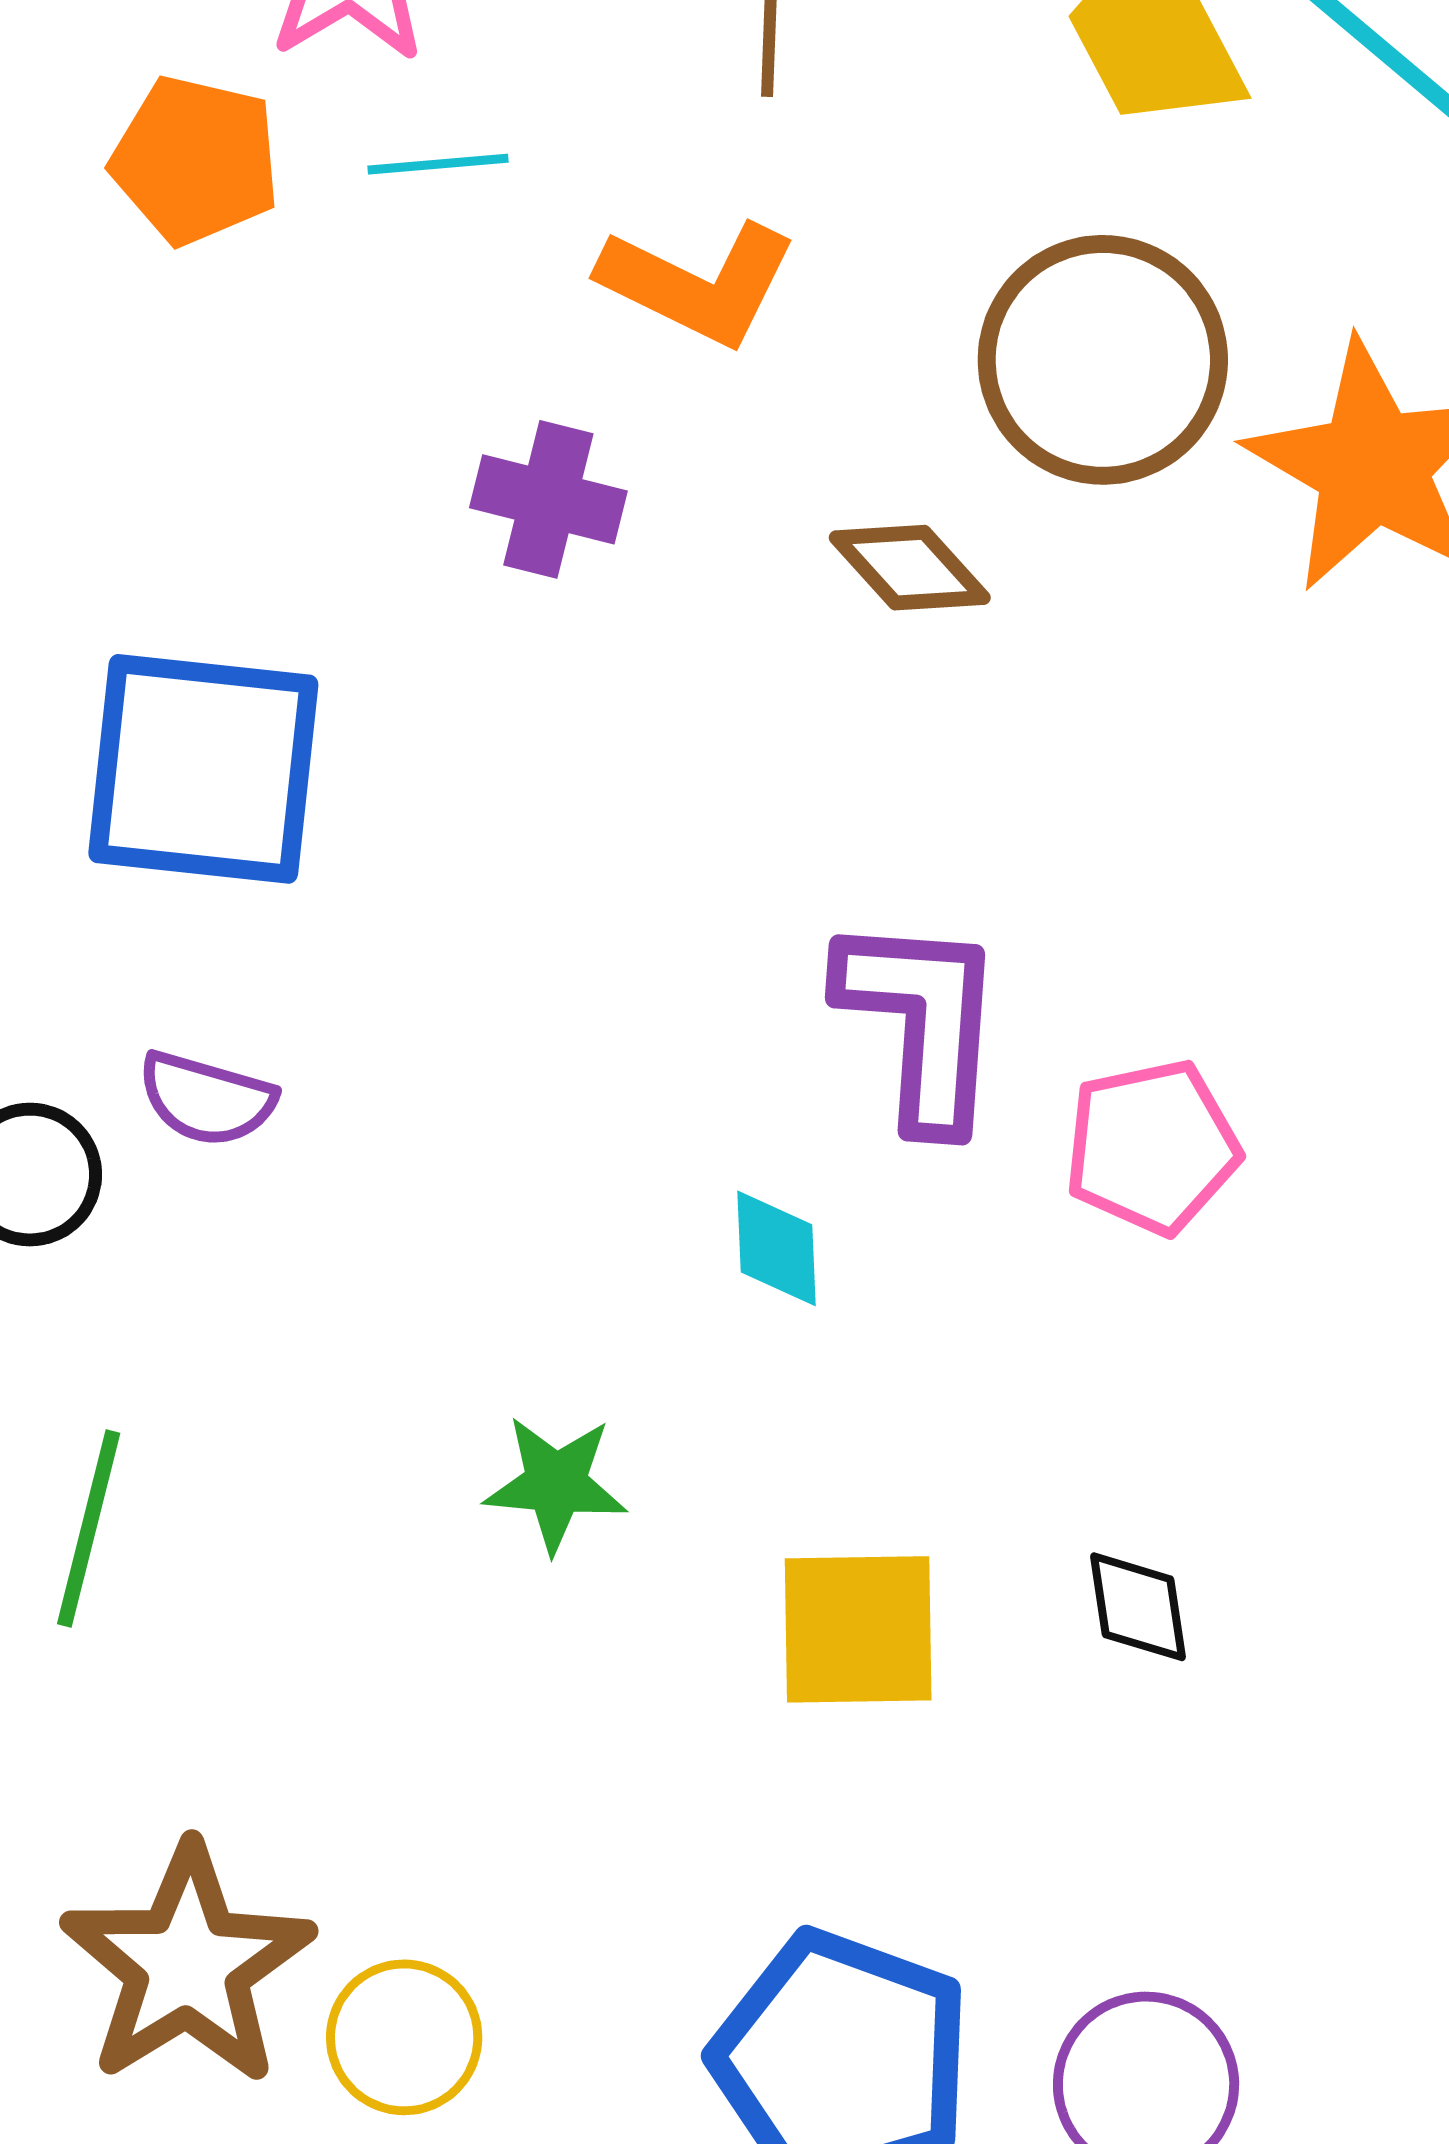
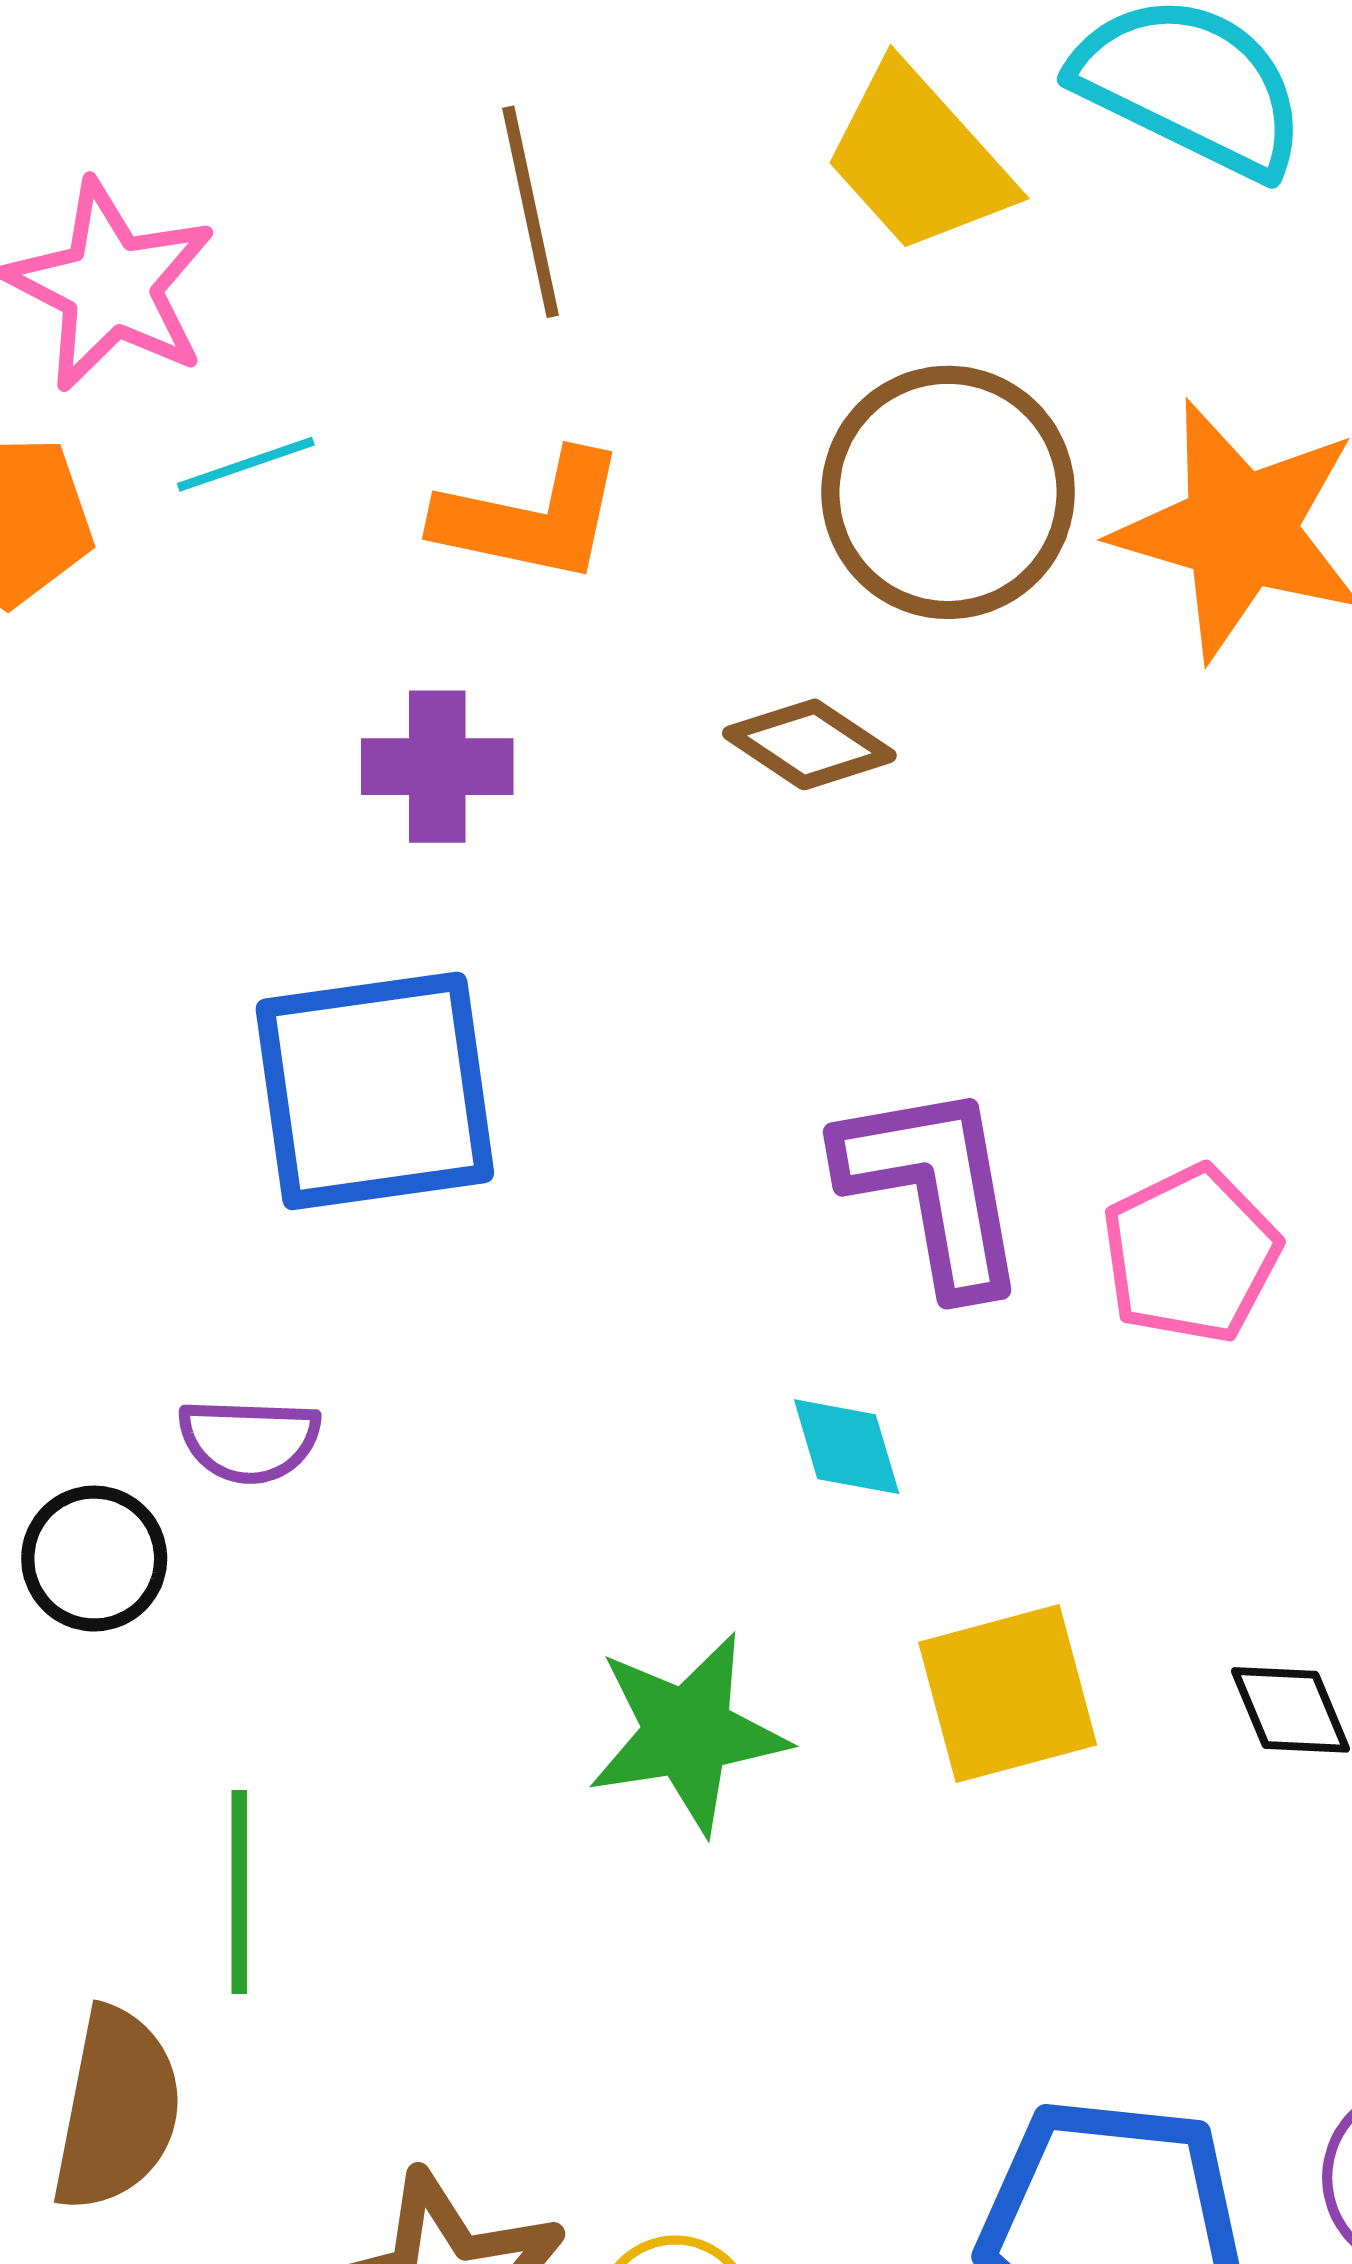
blue square: (203, 769) -> (375, 1091), moved
green star: (556, 1484) -> (688, 1733), size x1.4
yellow square: (858, 1629) -> (1008, 1694), moved

